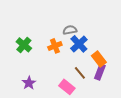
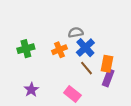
green cross: (24, 45) -> (26, 49), turned 35
orange rectangle: (99, 59) -> (107, 64), turned 49
brown line: (80, 73) -> (86, 68), moved

